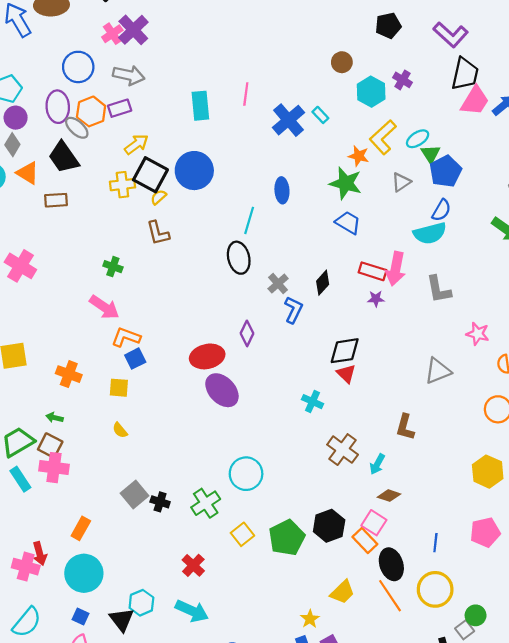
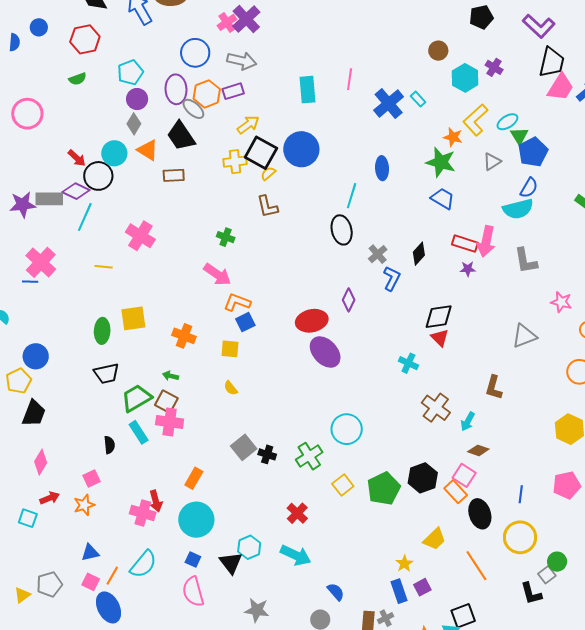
orange line: (390, 596) -> (476, 566), moved

